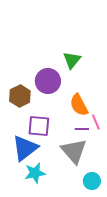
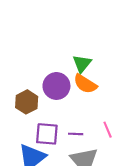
orange semicircle: (79, 105) -> (85, 84), moved, turned -30
purple line: (82, 129) -> (76, 134), moved

